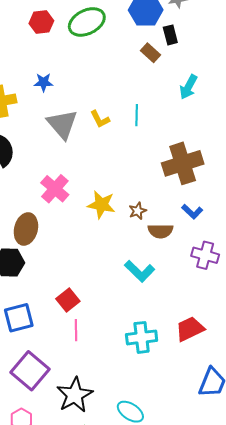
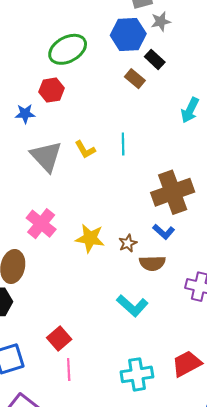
red hexagon: (41, 22) -> (52, 90), moved
black rectangle: (170, 35) -> (155, 59), turned -30
cyan arrow: (188, 87) -> (190, 110), moved
blue L-shape: (192, 212) -> (164, 232), moved

